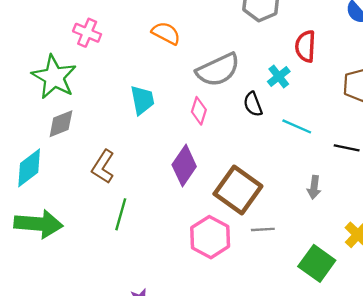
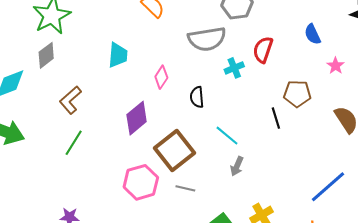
gray semicircle: (218, 70) -> (207, 39), moved
black semicircle: (253, 104) -> (197, 97), moved
gray diamond: (61, 124) -> (46, 55), turned -32
cyan line: (297, 126) -> (227, 136), moved
black line: (347, 148) -> (276, 118), moved, turned 45

